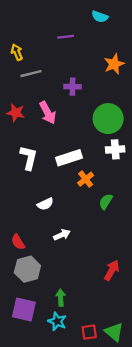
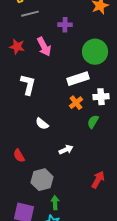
white cross: (115, 149) -> (101, 97), moved
white rectangle: (69, 158) -> (78, 79), moved
white semicircle: (45, 204) -> (42, 124), turned 64
white arrow: (62, 235) -> (66, 150), moved
gray hexagon: (27, 269) -> (42, 180), moved

